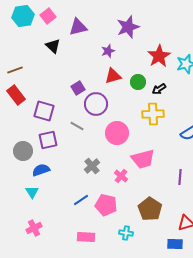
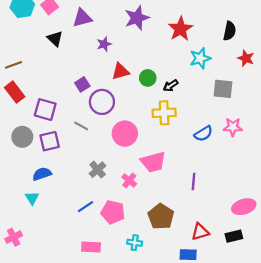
purple star: (108, 51) -> (104, 44), moved
red star: (159, 56) -> (180, 29), moved
gray circle: (23, 151) -> (22, 137), moved
pink cross: (34, 228) -> (14, 237), moved

